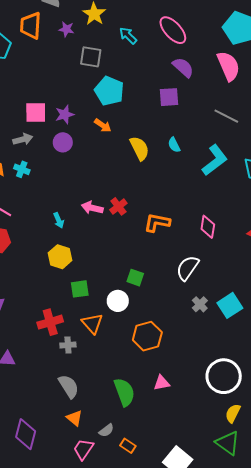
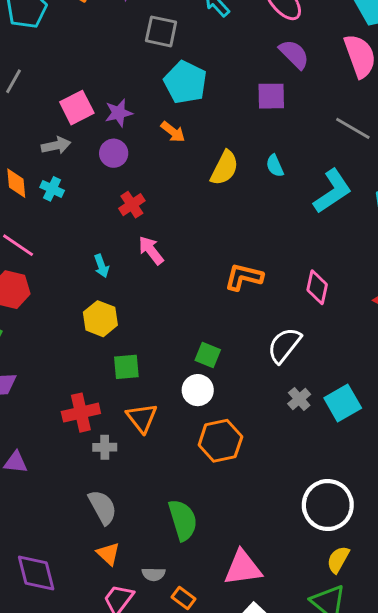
pink square: (36, 112) -> (77, 108), turned -30
yellow semicircle: (140, 148) -> (224, 168), turned 50
red cross: (118, 206) -> (132, 205), moved
pink arrow: (92, 208) -> (151, 250), turned 35
white circle: (118, 301) -> (198, 390), moved
pink triangle: (162, 383) -> (243, 568), moved, size x1.6
gray semicircle: (106, 430) -> (154, 574), turned 35
purple diamond: (26, 434) -> (36, 573), turned -32

